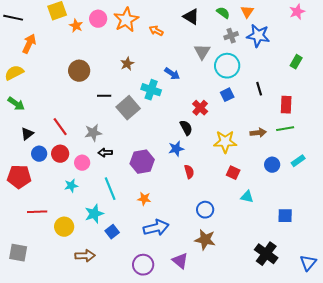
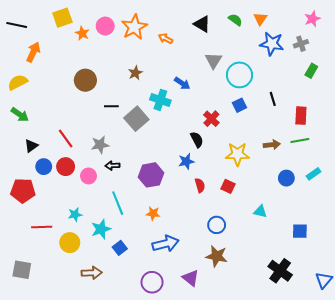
gray cross: (231, 36) -> (301, 44), moved
red square: (233, 173) -> (228, 186), moved
cyan star: (71, 186) -> (75, 215), moved

